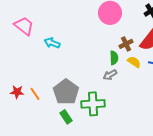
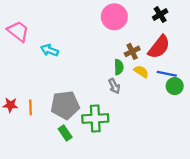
gray arrow: (110, 75) -> (114, 86), turned -88
gray pentagon: (66, 92) -> (65, 105), turned 30
orange line: (35, 94) -> (30, 107), turned 32

